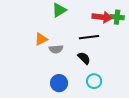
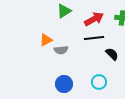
red arrow: (102, 17) -> (94, 19), moved, turned -36
black semicircle: (84, 58) -> (112, 54), moved

